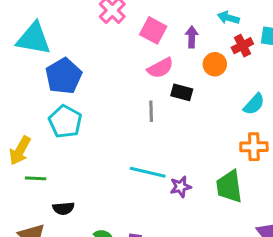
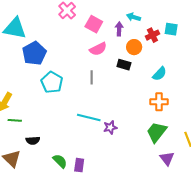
cyan arrow: (228, 18) -> (134, 17), moved
black rectangle: (182, 92) -> (124, 65), moved
cyan pentagon: (65, 122) -> (52, 82), moved
green trapezoid: (229, 186) -> (157, 132), moved, turned 45

